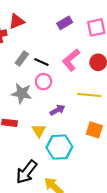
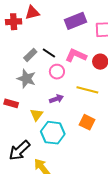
purple rectangle: (65, 23) -> (76, 21), size x1.5
gray rectangle: (22, 59) -> (30, 55), moved
pink L-shape: (71, 60) -> (76, 55), turned 55
pink circle: (43, 82) -> (57, 72), moved

